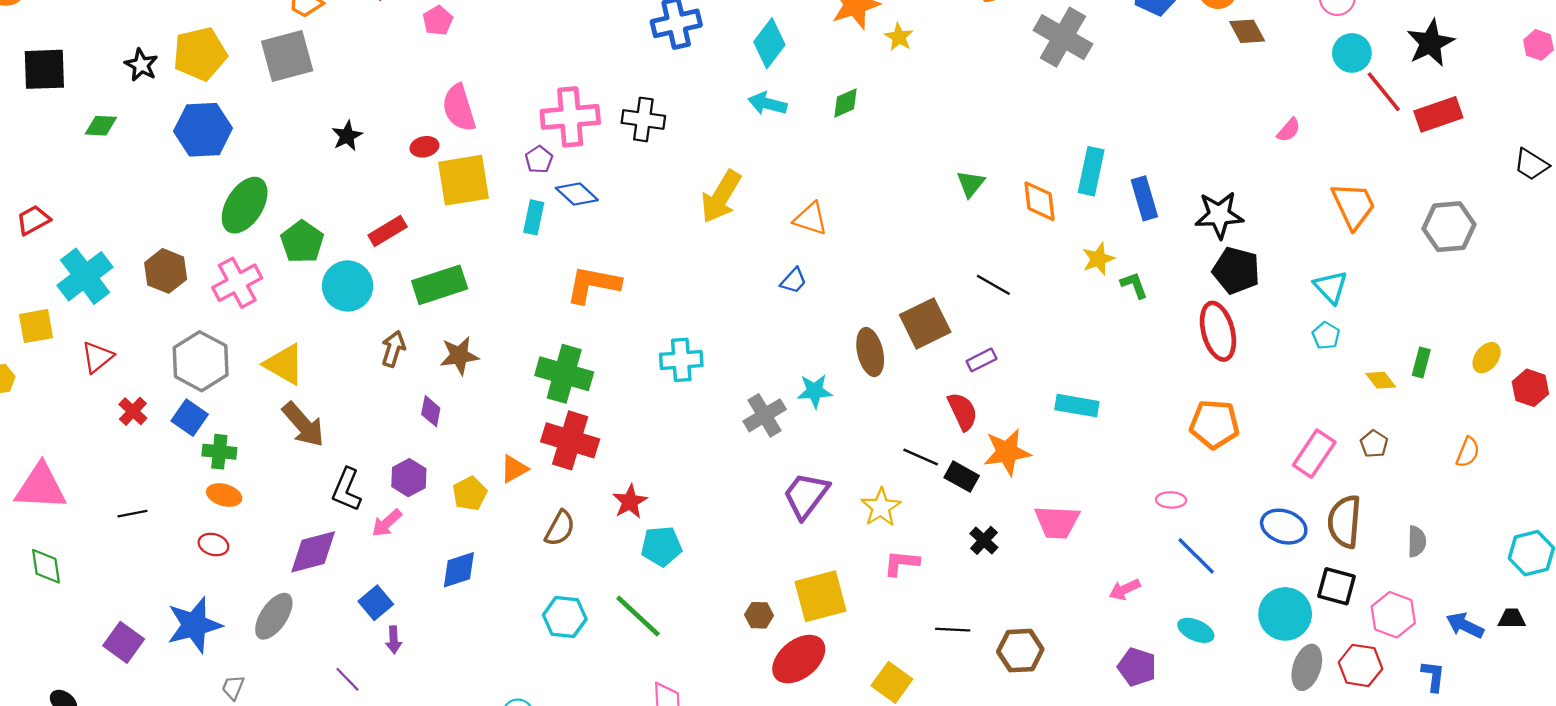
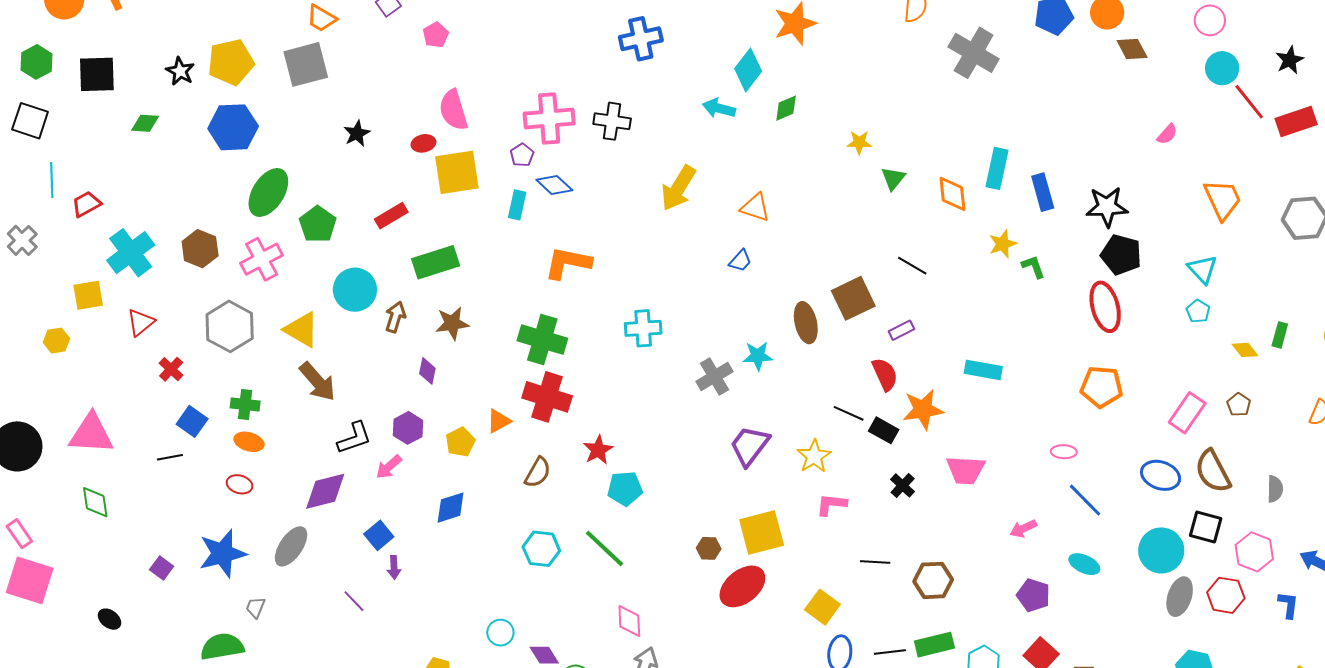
yellow star: (899, 37) -> (859, 142), moved, turned -30
cyan diamond: (769, 43) -> (748, 70), moved
black star: (1430, 43) -> (1290, 60), size x0.7
cyan circle: (348, 286) -> (355, 290), moved
blue square: (190, 418) -> (192, 421), moved
black L-shape: (347, 490) -> (354, 438), turned -132
brown semicircle: (1344, 522) -> (1213, 471), turned -33
purple square: (124, 642) -> (162, 568), size x0.7

